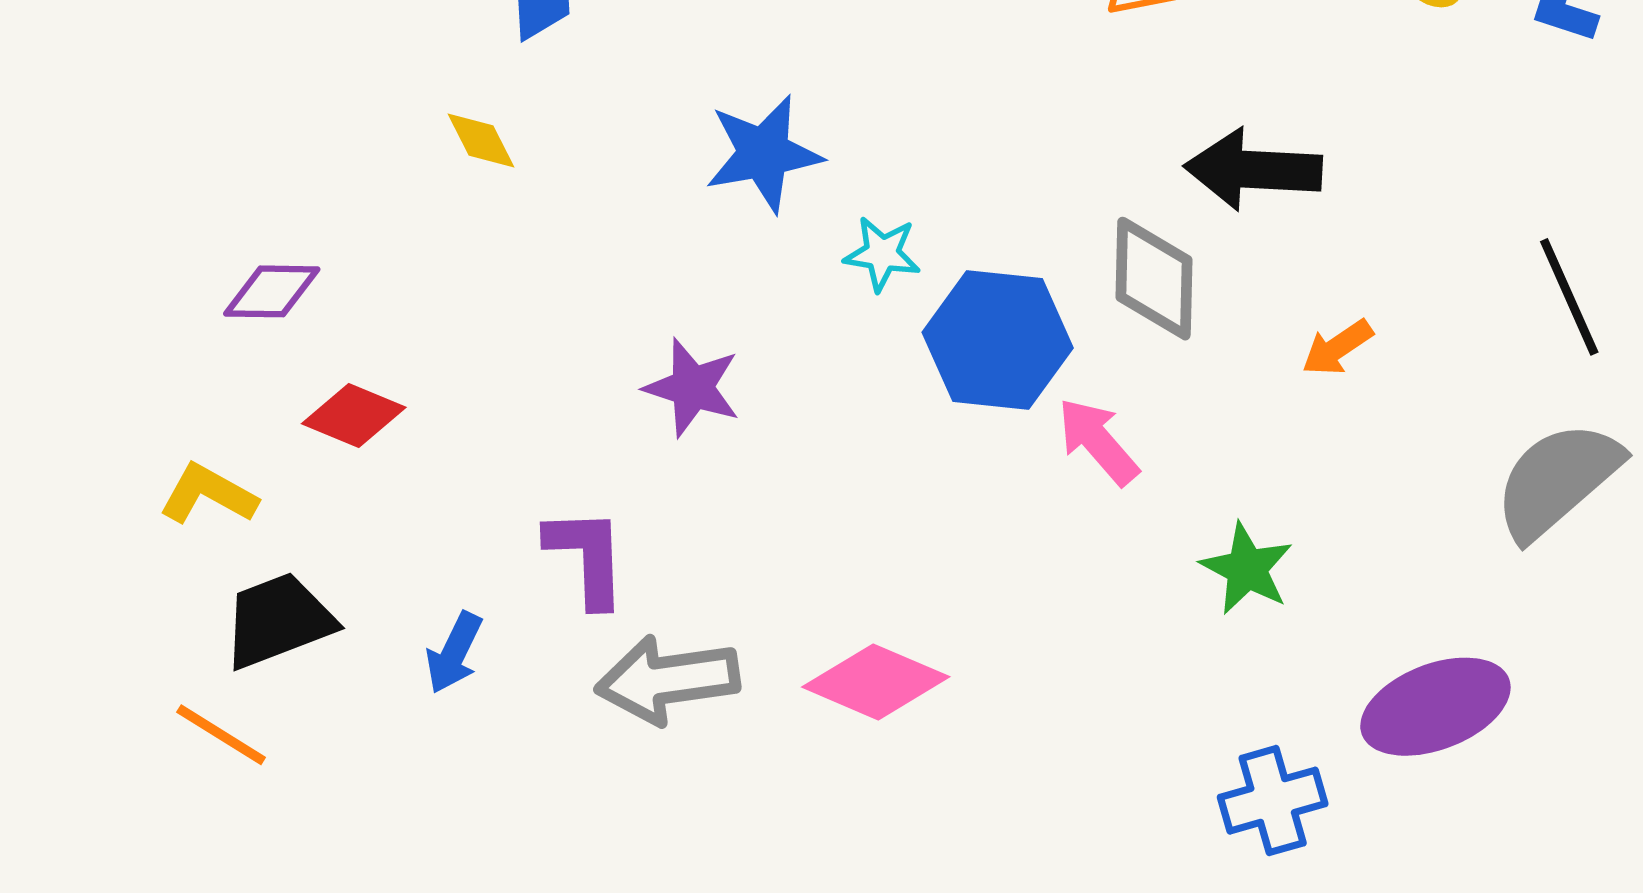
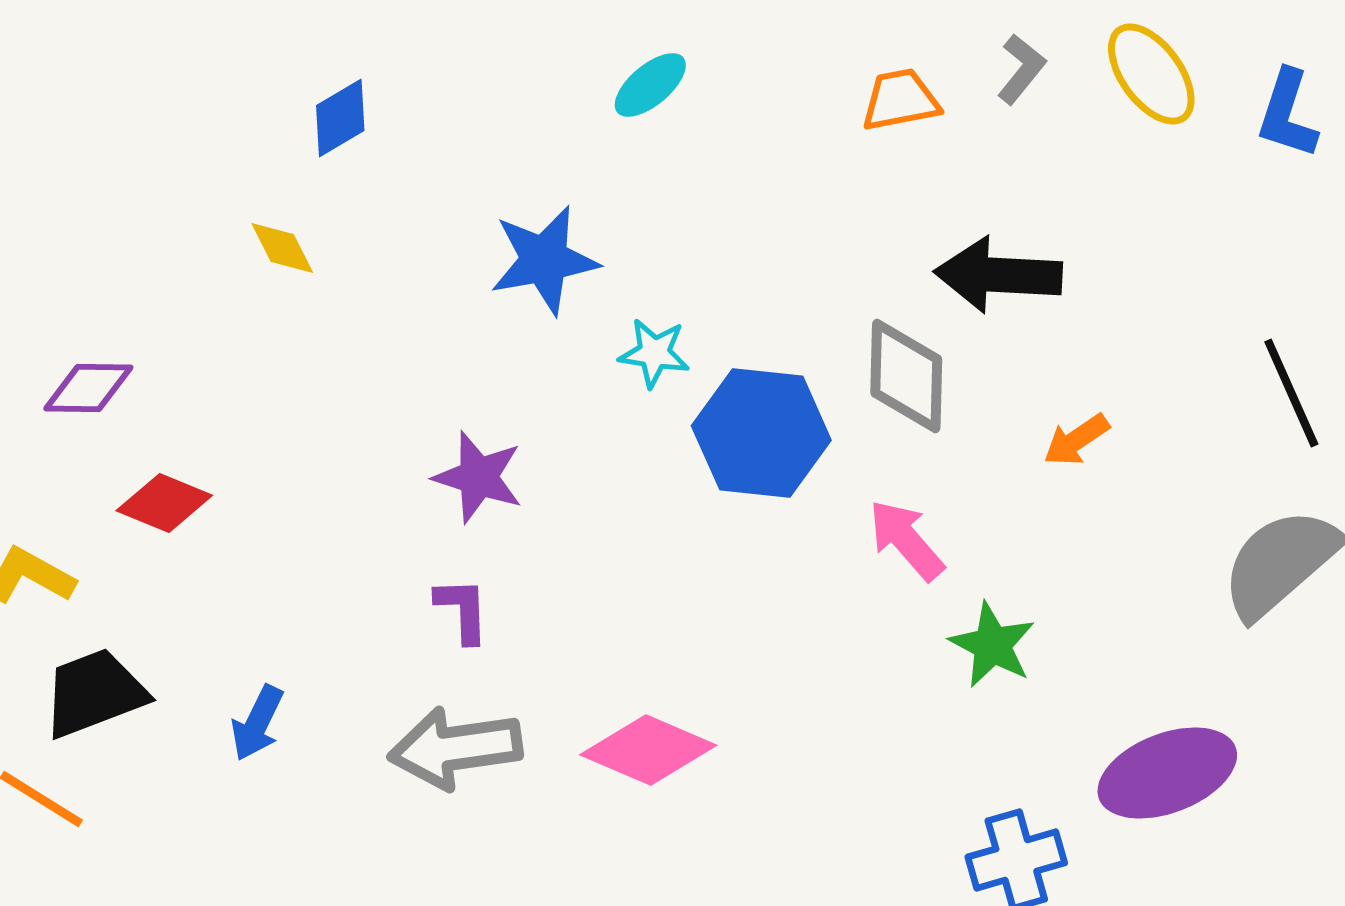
pink arrow: (1098, 441) -> (906, 540), moved
purple L-shape: (587, 557) -> (462, 610), moved, size x0.7

